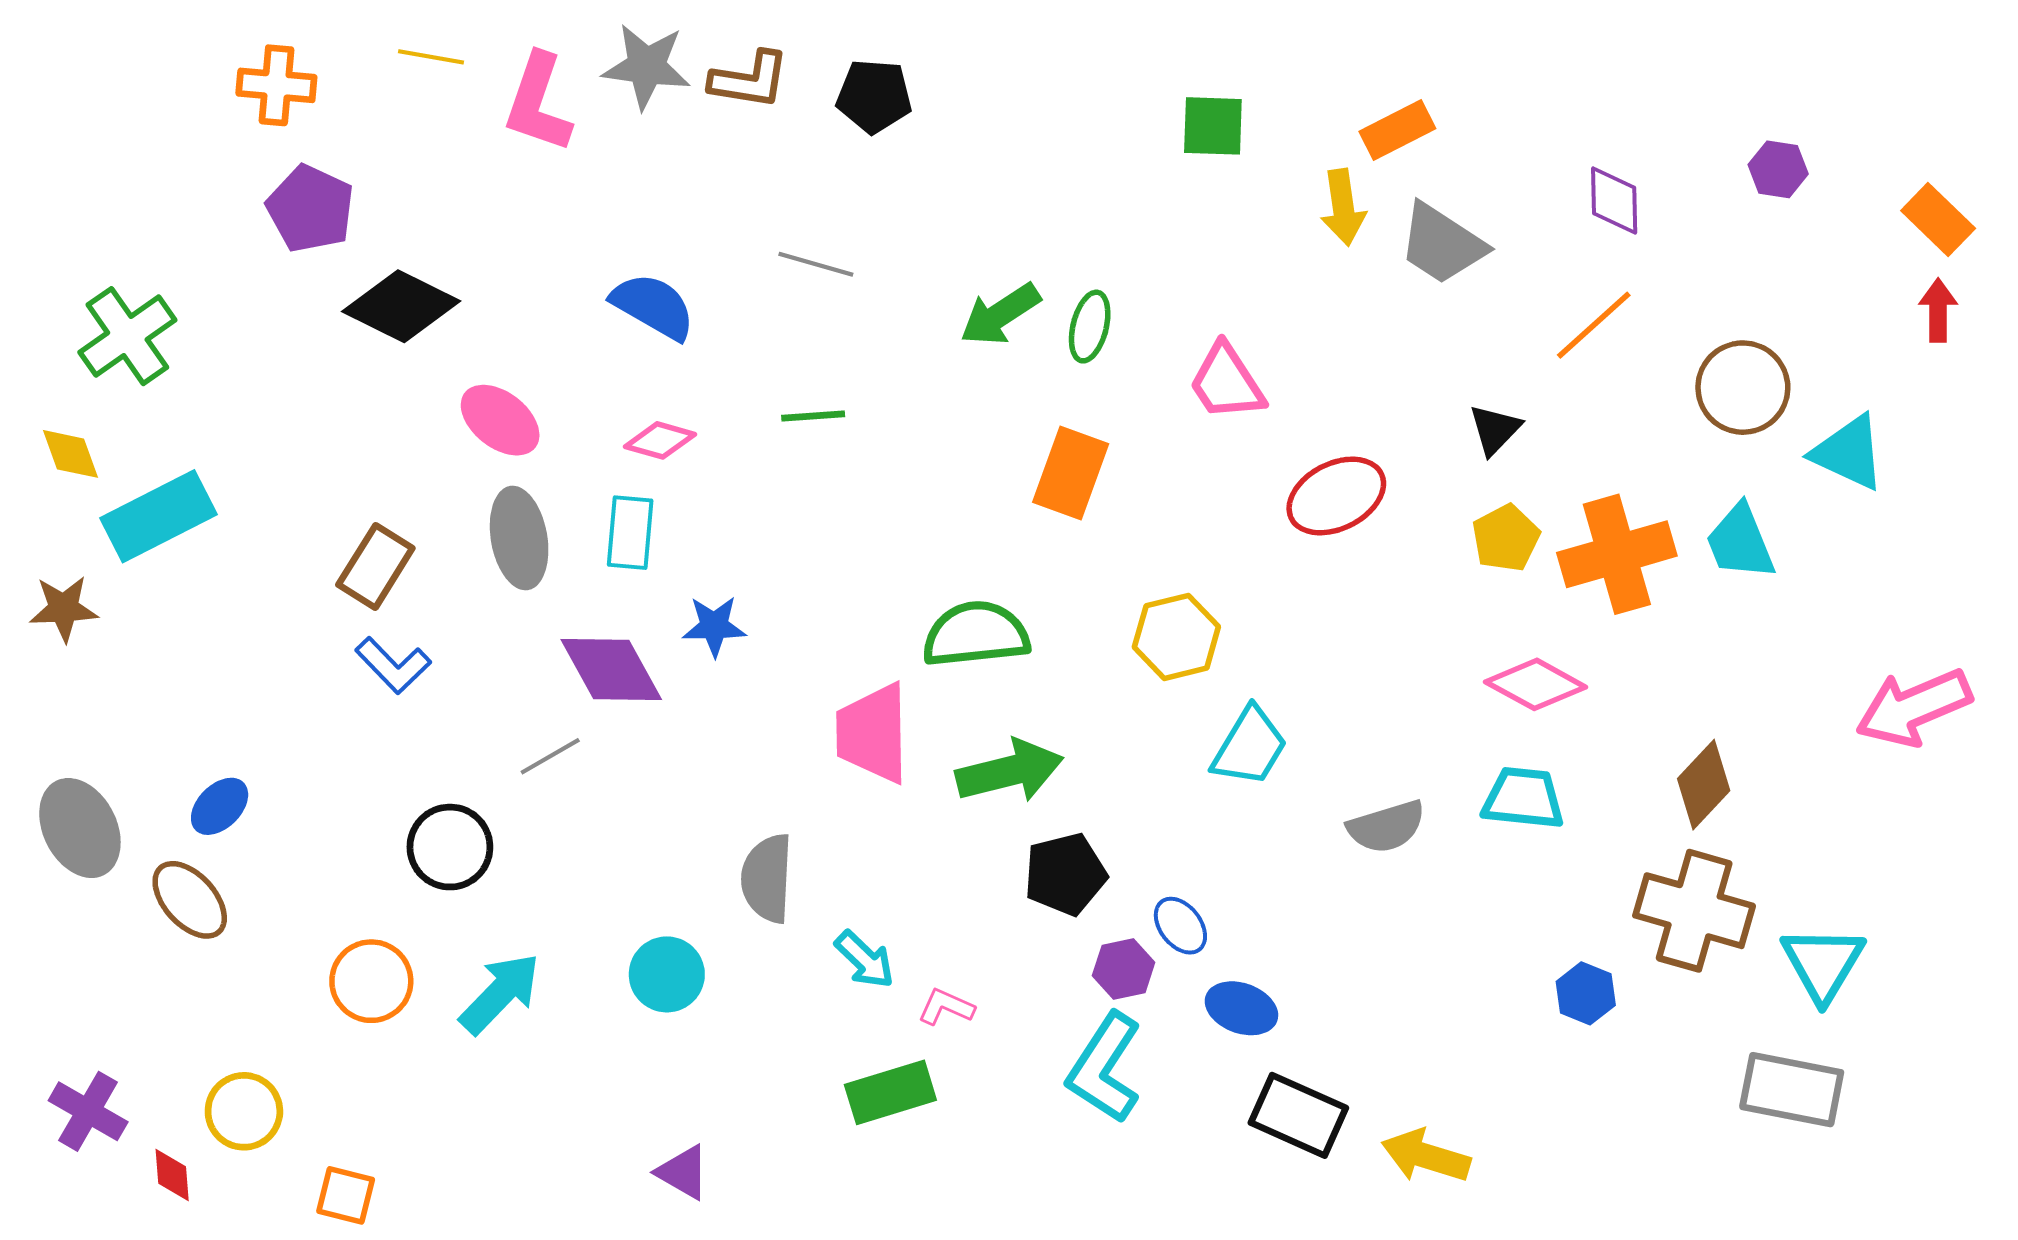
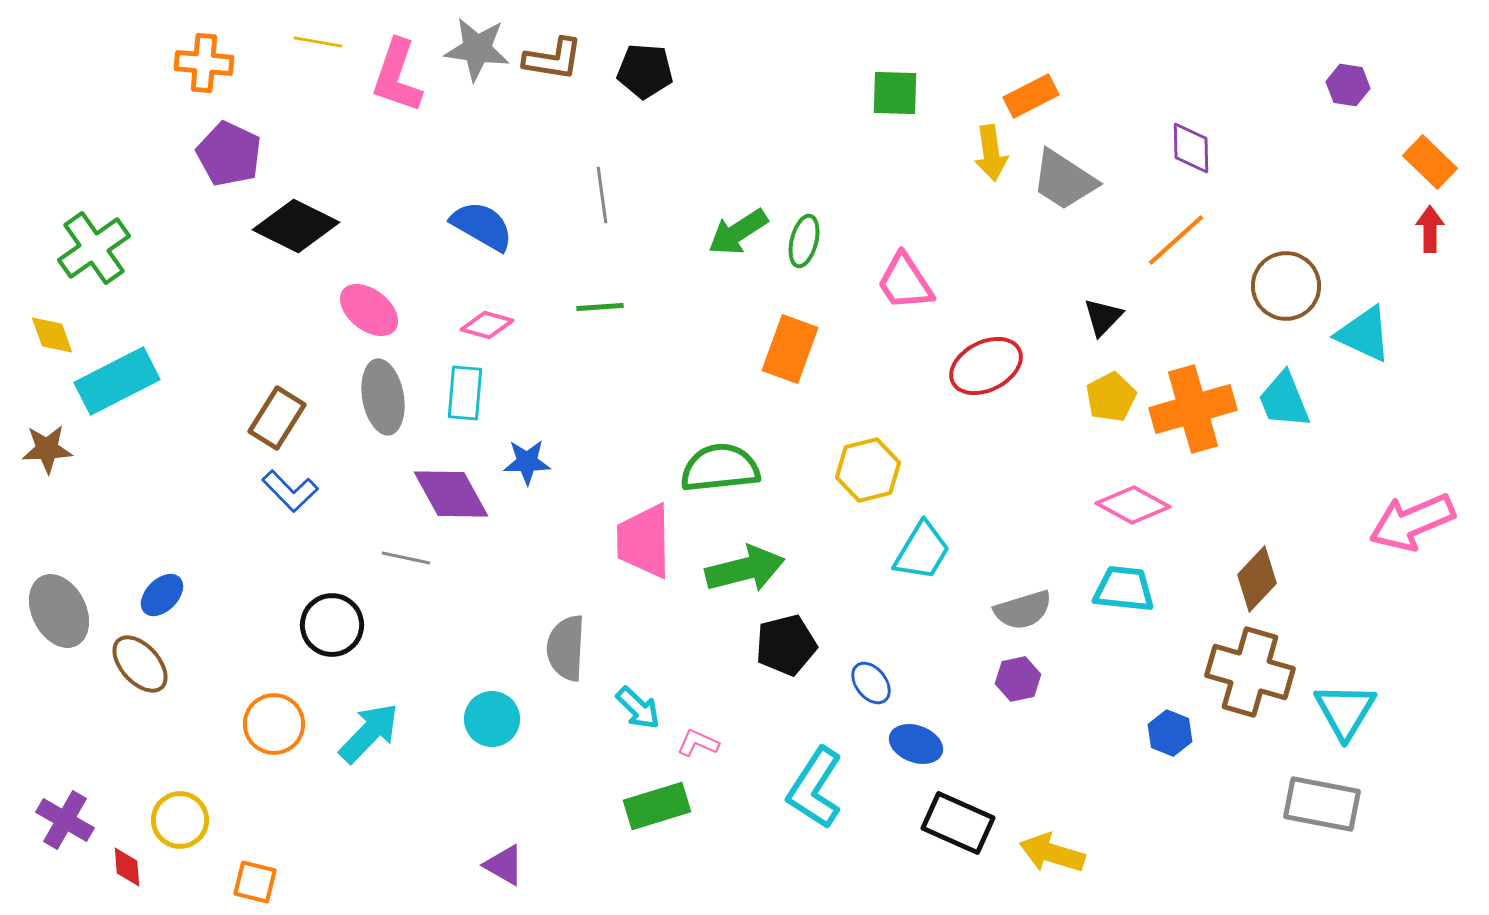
purple hexagon: (1778, 169) -> (1348, 85), moved
gray line: (816, 264) -> (602, 195), turned 66
gray line: (550, 756) -> (406, 558), turned 42
purple hexagon: (1124, 969) -> (1018, 679), moved

